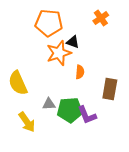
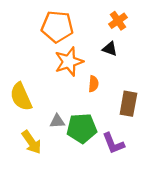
black triangle: (73, 42) -> (110, 49), moved
purple L-shape: (87, 115) -> (113, 143), moved

